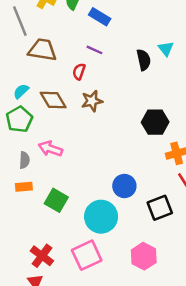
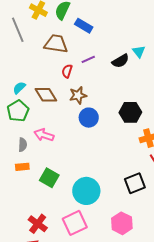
brown trapezoid: (42, 50) -> (56, 44), moved
purple line: (95, 50) -> (88, 59), moved, turned -48
black semicircle: (144, 60) -> (120, 61), turned 72
blue circle: (124, 186) -> (89, 118), moved

